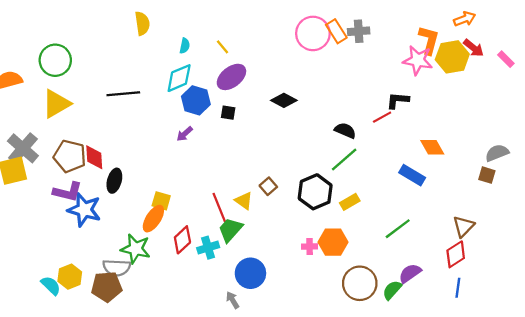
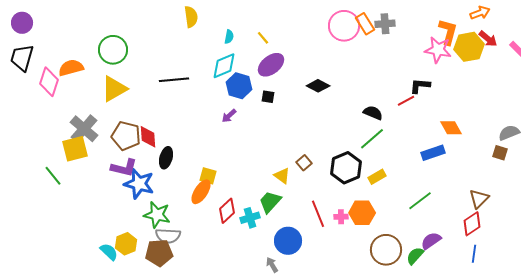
blue rectangle: (412, 175) -> (433, 153), turned -50
red line: (219, 207) -> (318, 214), moved
green star: (136, 249) -> (157, 215), moved

